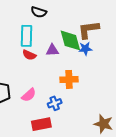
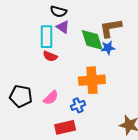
purple triangle: (52, 50) -> (63, 27), moved, turned 40
orange cross: (69, 79) -> (92, 80), size x1.4

